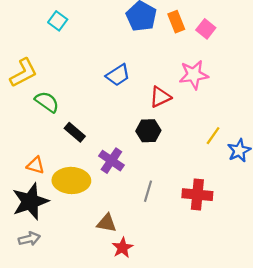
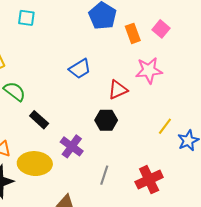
cyan square: (58, 21) -> (26, 18), turned -30
orange rectangle: (176, 22) -> (133, 33), moved
red cross: (197, 195) -> (149, 180), turned -32

